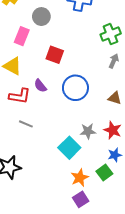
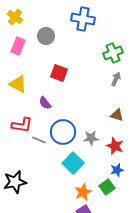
pink rectangle: (22, 36) -> (18, 46), moved
blue circle: (75, 88) -> (63, 132), moved
red L-shape: (20, 96) -> (22, 125), moved
gray line: (26, 124) -> (39, 140), moved
gray star: (88, 131) -> (91, 138), moved

